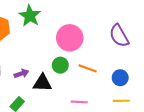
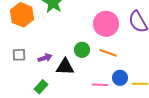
pink circle: (70, 38) -> (106, 24), moved
blue circle: (120, 78) -> (120, 78), moved

